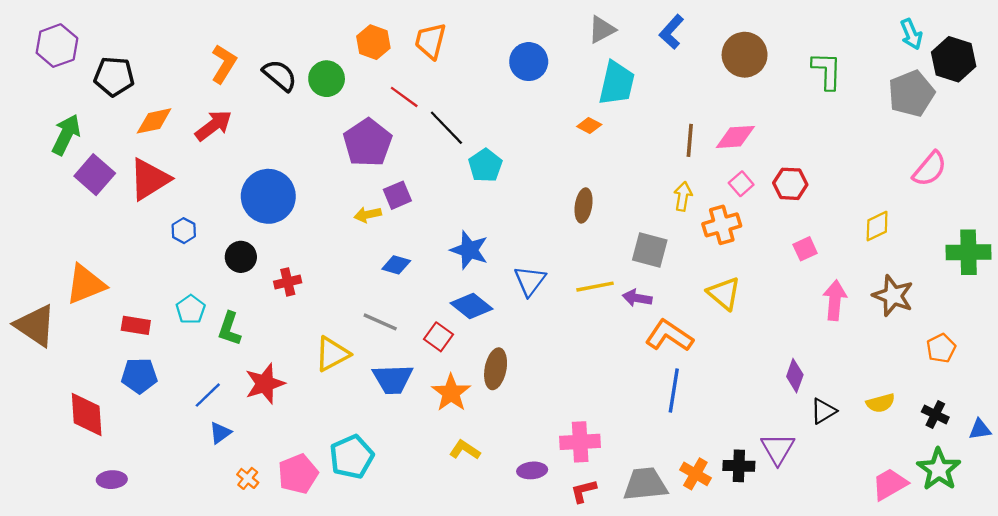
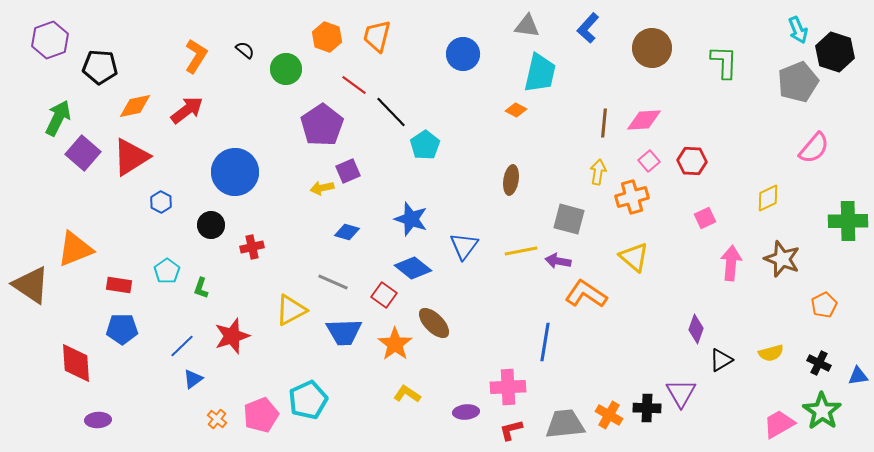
gray triangle: (602, 30) -> (527, 26), turned 36
black semicircle: (280, 75) -> (245, 50), moved, size x0.6
green L-shape: (229, 329) -> (201, 288), size x0.7
brown ellipse: (496, 369) -> (434, 323), turned -56
blue line: (674, 390) -> (545, 342), moved

